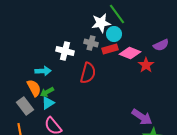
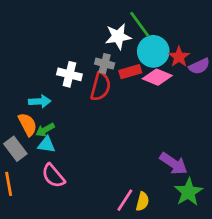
cyan circle: (114, 34) -> (153, 51), moved, size x1.5
red star: (146, 65) -> (179, 57), moved
red semicircle: (88, 73) -> (101, 87), moved
cyan triangle: (48, 103) -> (46, 145), turned 40

